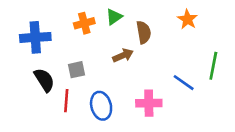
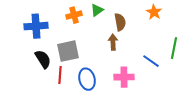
brown arrow: (123, 55) -> (113, 42), moved, turned -70
gray square: (77, 70) -> (68, 51), size x1.6

